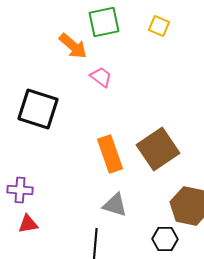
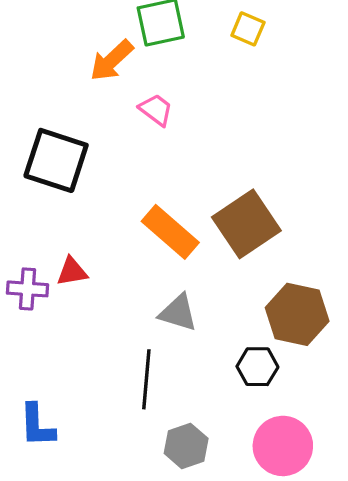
orange arrow: (73, 46) -> (112, 61), turned 96
orange rectangle: (110, 154) -> (170, 232), turned -30
red triangle: (28, 224) -> (72, 272), moved

